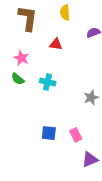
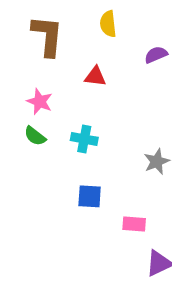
blue square: (49, 133) -> (90, 196), moved
pink rectangle: (76, 135) -> (134, 224), turned -56

